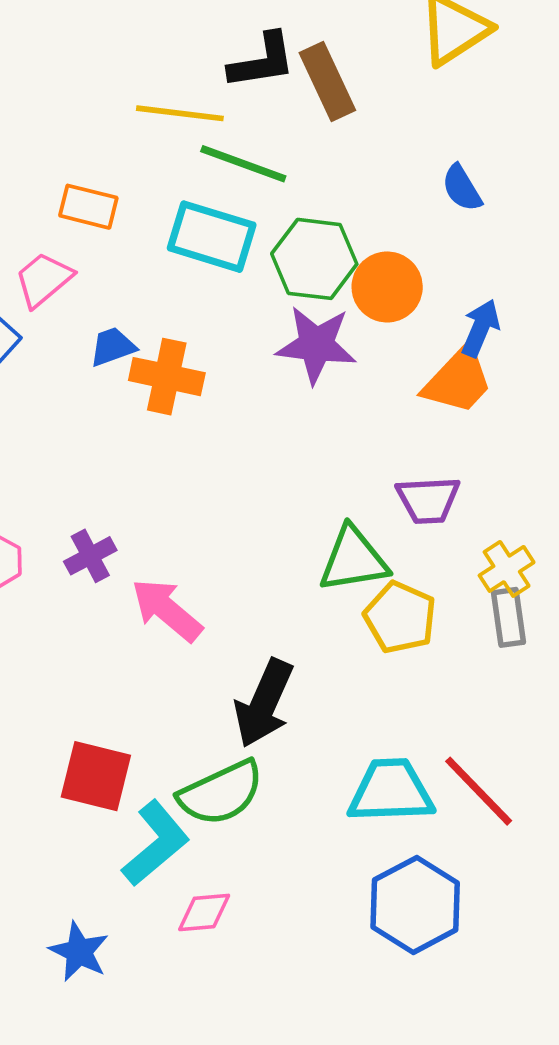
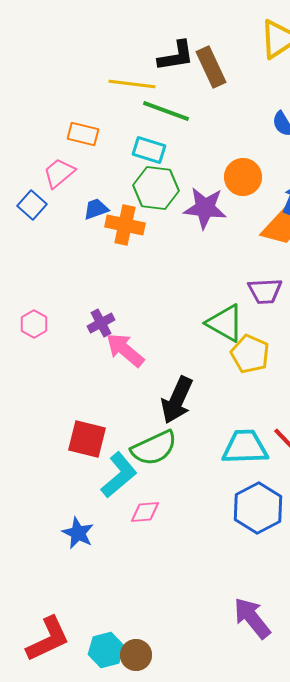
cyan rectangle: (212, 237) -> (149, 150), size x0.7
green hexagon: (314, 259) -> (156, 188), moved
purple cross: (90, 556) -> (101, 323), moved
green triangle: (354, 560) -> (225, 323), turned 39

